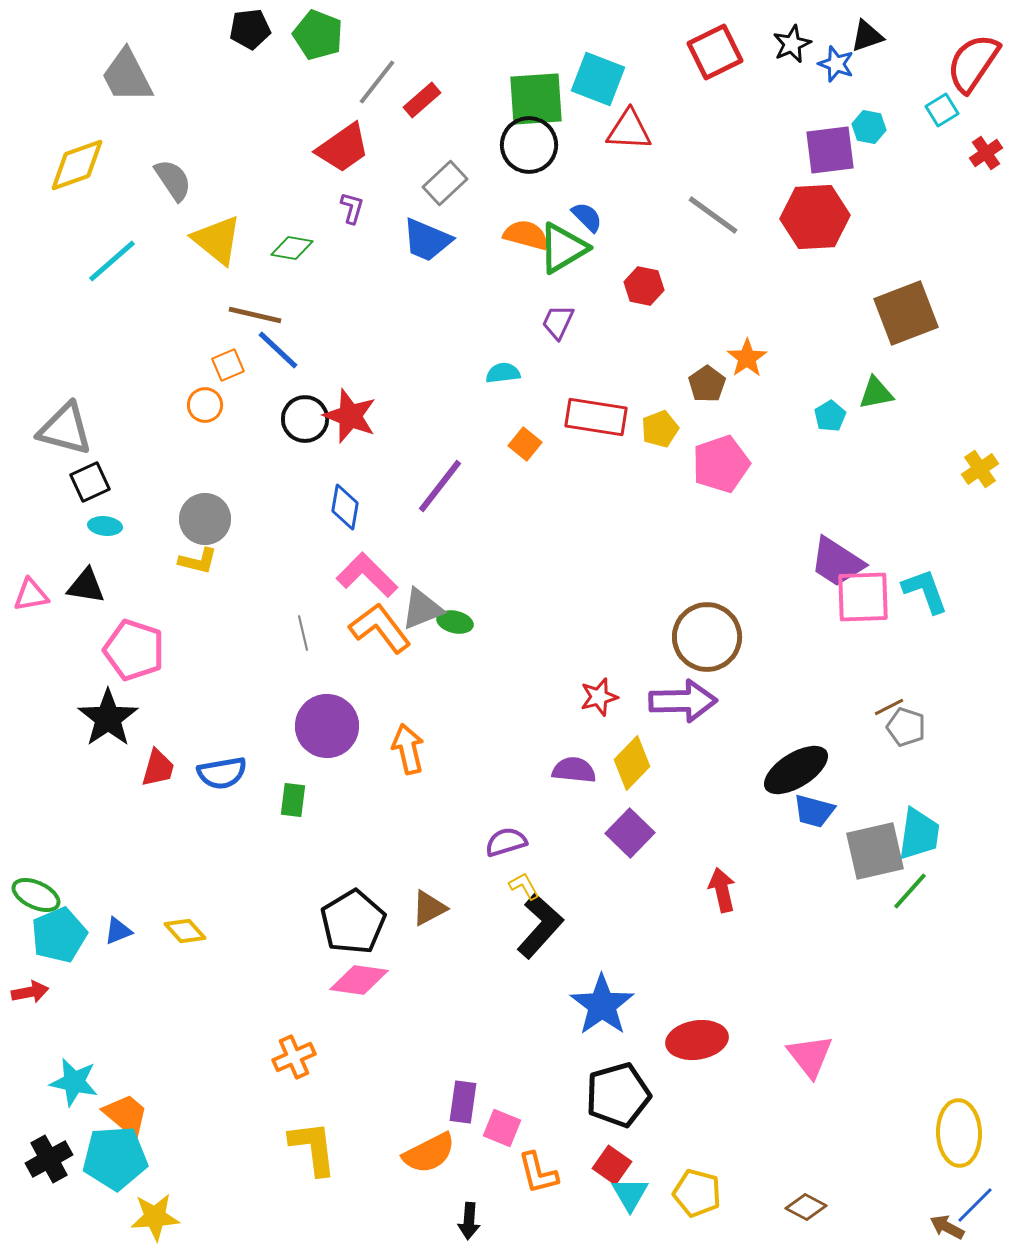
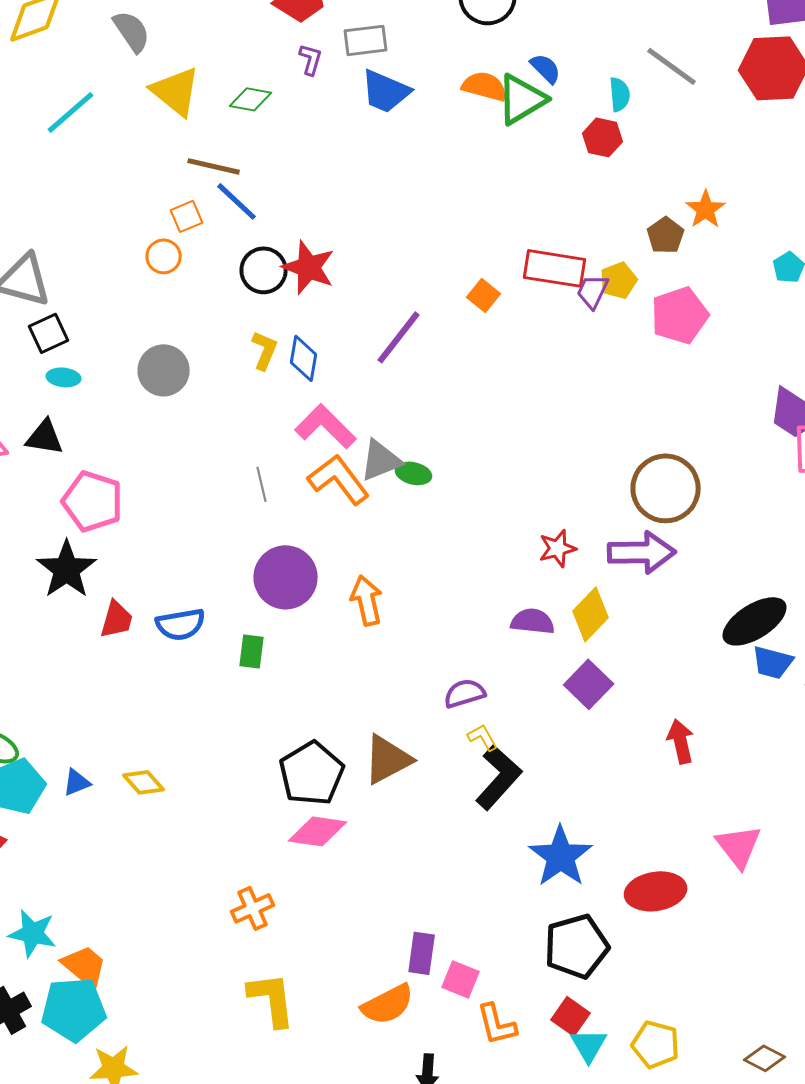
gray rectangle: (445, 183) -> (366, 40), moved, turned 36
purple trapezoid: (558, 322) -> (593, 291), moved
cyan semicircle: (503, 373) -> (620, 94), moved, turned 92
yellow L-shape: (198, 561) -> (265, 350), moved, turned -81
brown triangle: (429, 908) -> (388, 759), size x1.4
pink triangle: (810, 1056) -> (739, 846), moved

